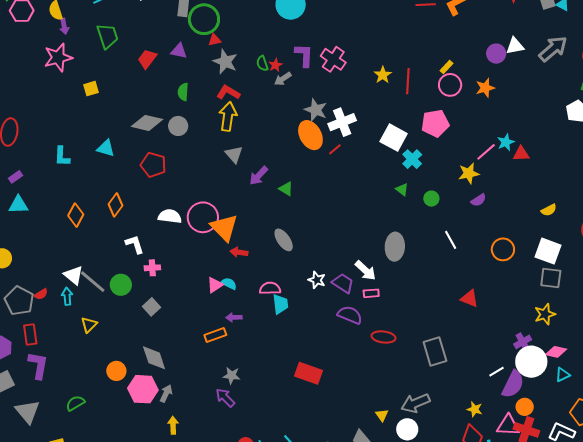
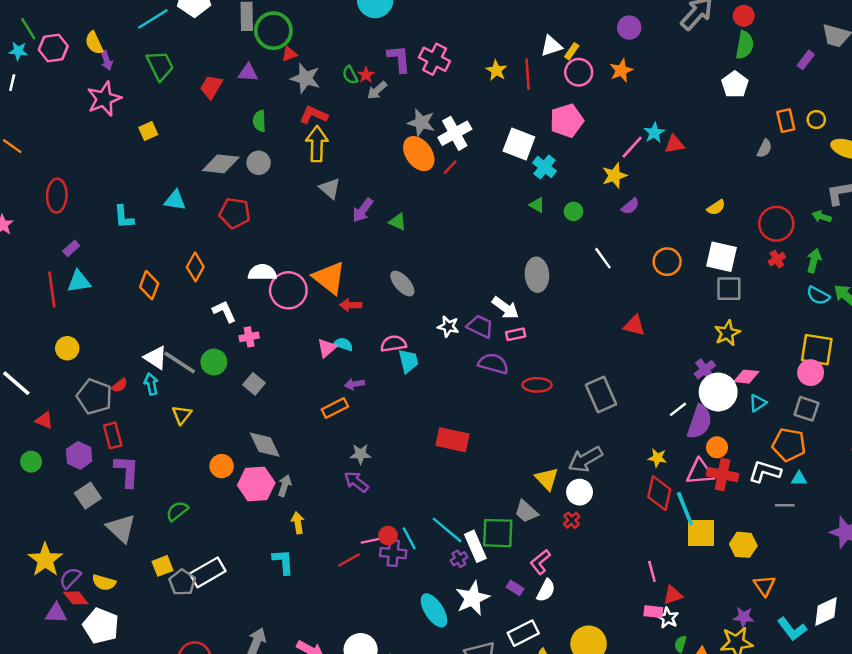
white triangle: (515, 46) -> (551, 46), moved
pink circle: (203, 217) -> (288, 290), moved
yellow triangle: (382, 415) -> (547, 479), size x1.5

